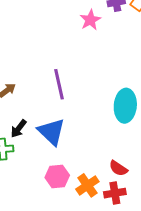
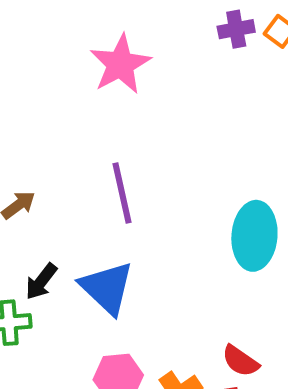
pink star: (90, 20) -> (120, 64), moved, size x1.4

